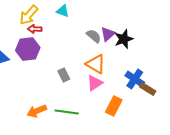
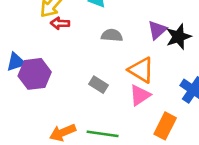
gray semicircle: (94, 36) -> (112, 35), moved, turned -35
purple hexagon: (28, 49) -> (35, 74), moved
gray rectangle: (64, 75) -> (99, 85), turned -32

